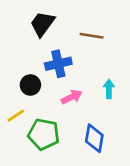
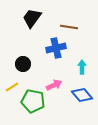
blue cross: (58, 64) -> (56, 48), moved
pink arrow: (72, 97) -> (54, 85), moved
blue diamond: (94, 138) -> (82, 95), moved, turned -50

